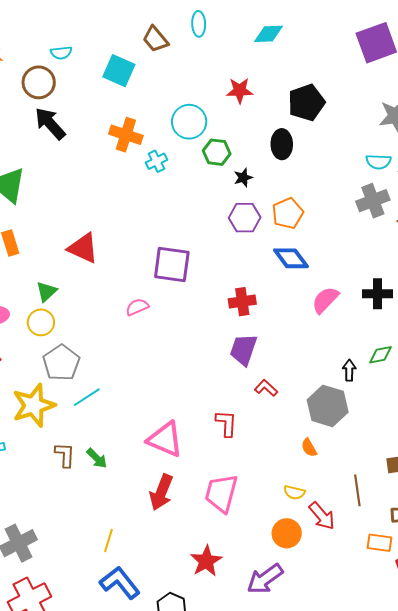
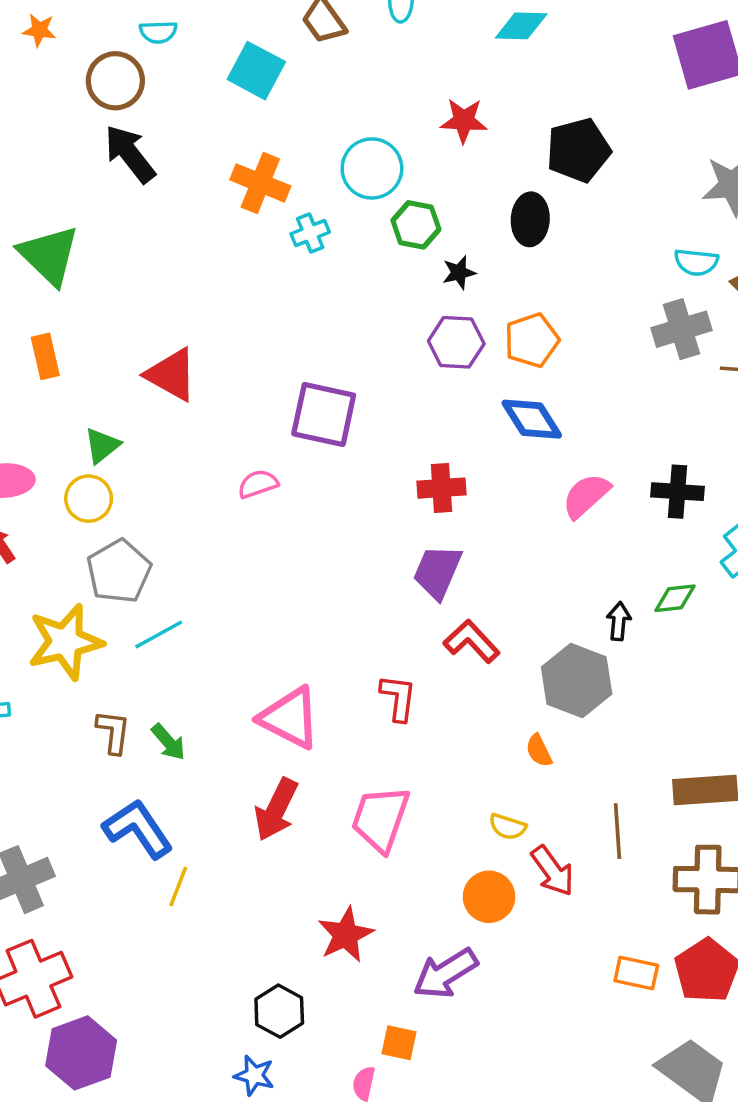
red L-shape: (266, 388) -> (472, 641), size x1.4
orange rectangle: (380, 543) -> (636, 973), moved
blue L-shape: (120, 583) -> (138, 829), moved

